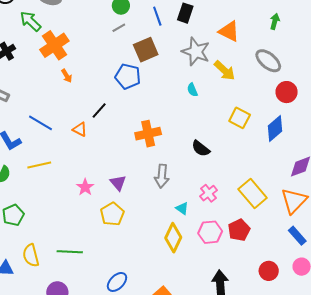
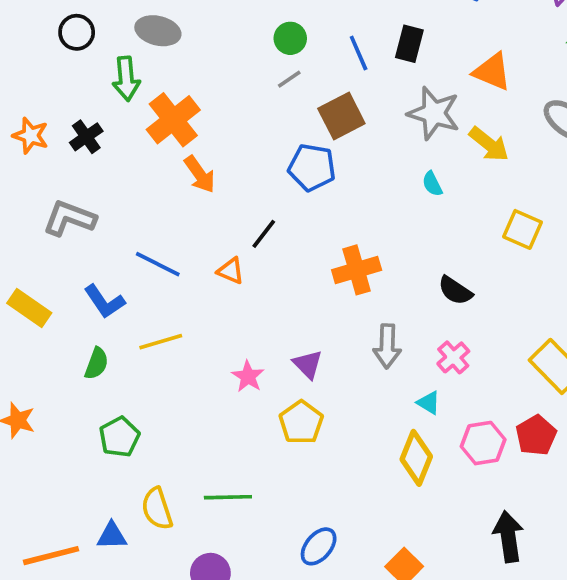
green arrow: (30, 21) -> (126, 79), turned -135
orange arrow: (67, 76) -> (200, 174), size x1.5
pink cross: (209, 193) -> (453, 357), moved

